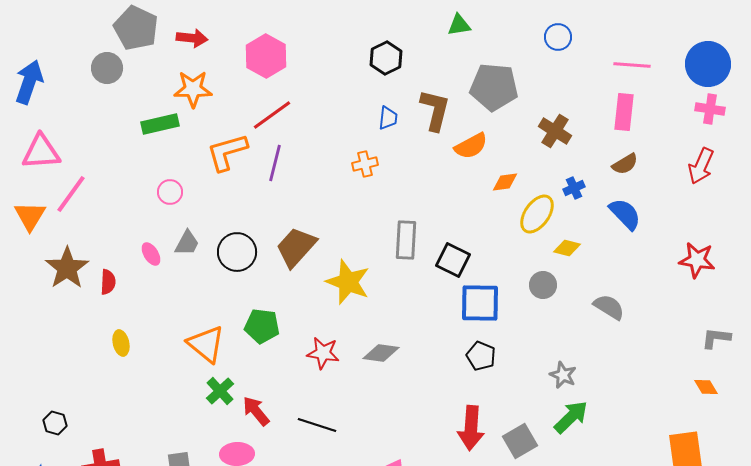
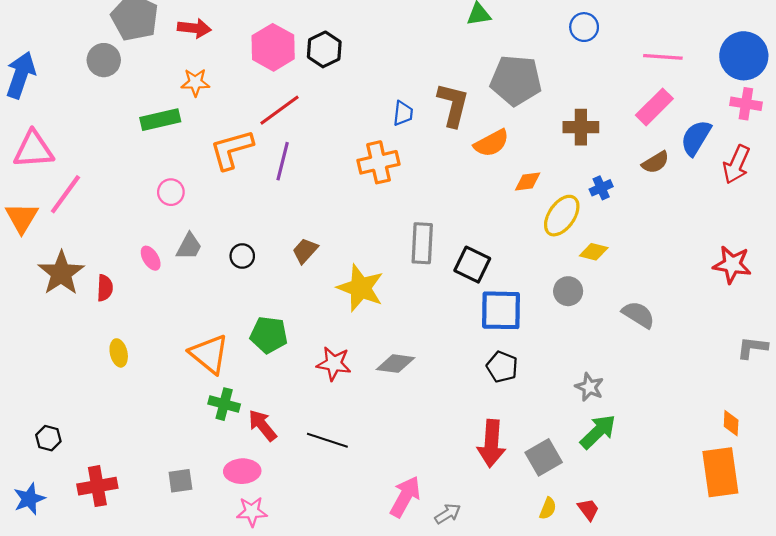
black hexagon: (386, 58) -> (324, 49), moved
orange star: (193, 89) -> (195, 82), size x0.7
pink rectangle: (624, 112) -> (654, 107), turned 39
brown cross: (555, 131) -> (581, 127), turned -32
orange cross: (365, 164) -> (379, 162), size x1.5
blue semicircle: (625, 214) -> (696, 138), moved, turned -105
brown trapezoid: (296, 247) -> (305, 251), size x0.6
black circle: (237, 252) -> (242, 256), size x0.6
orange diamond: (706, 387) -> (731, 423), moved, turned 35
green cross: (220, 391) -> (224, 404), turned -32

